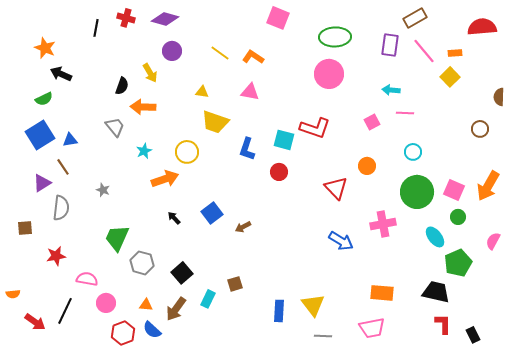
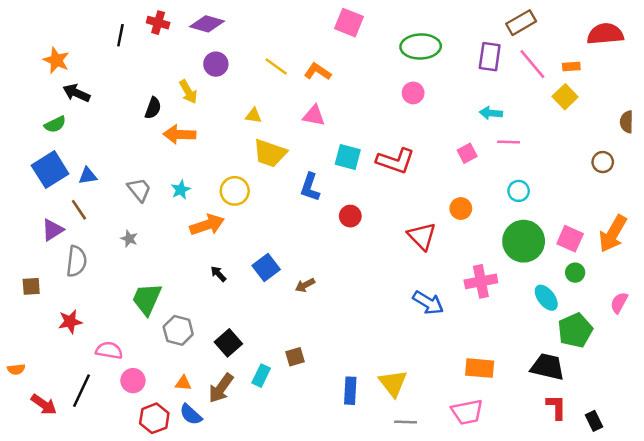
pink circle: (329, 74) -> (413, 93), size x0.6
gray trapezoid: (115, 127) -> (139, 190), moved
cyan square: (284, 140) -> (348, 157), moved

